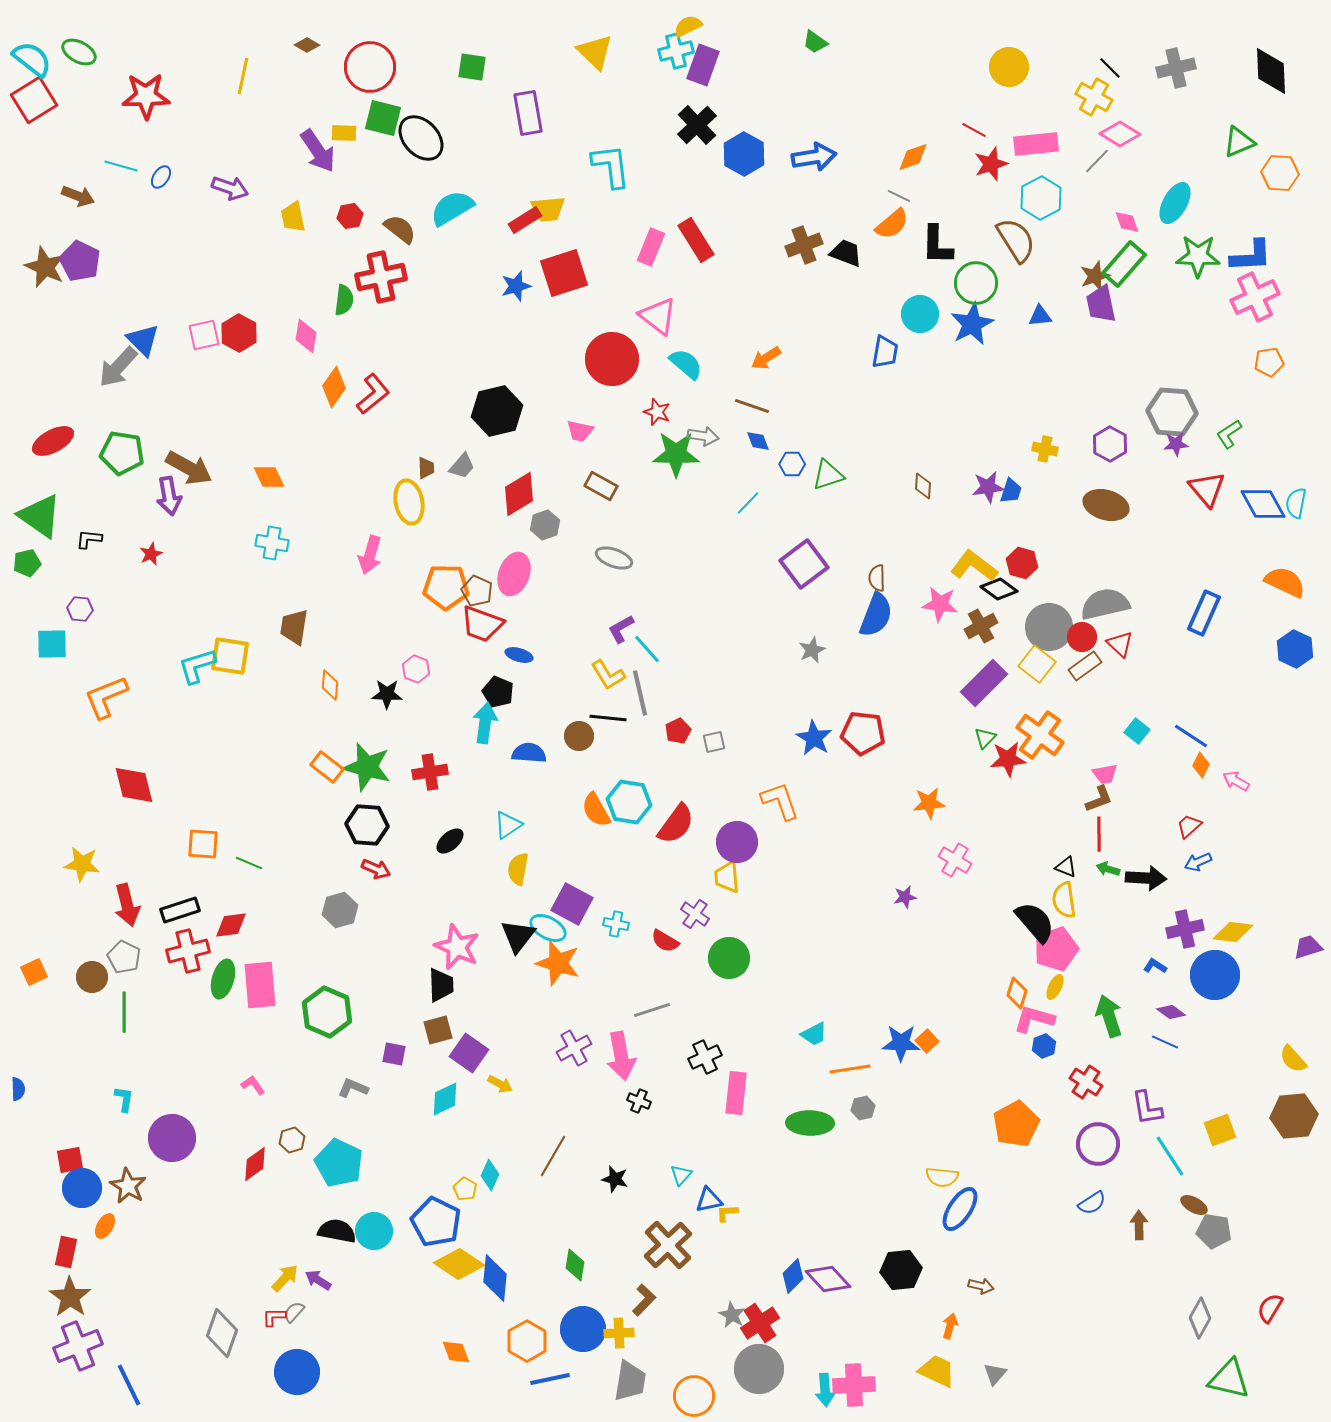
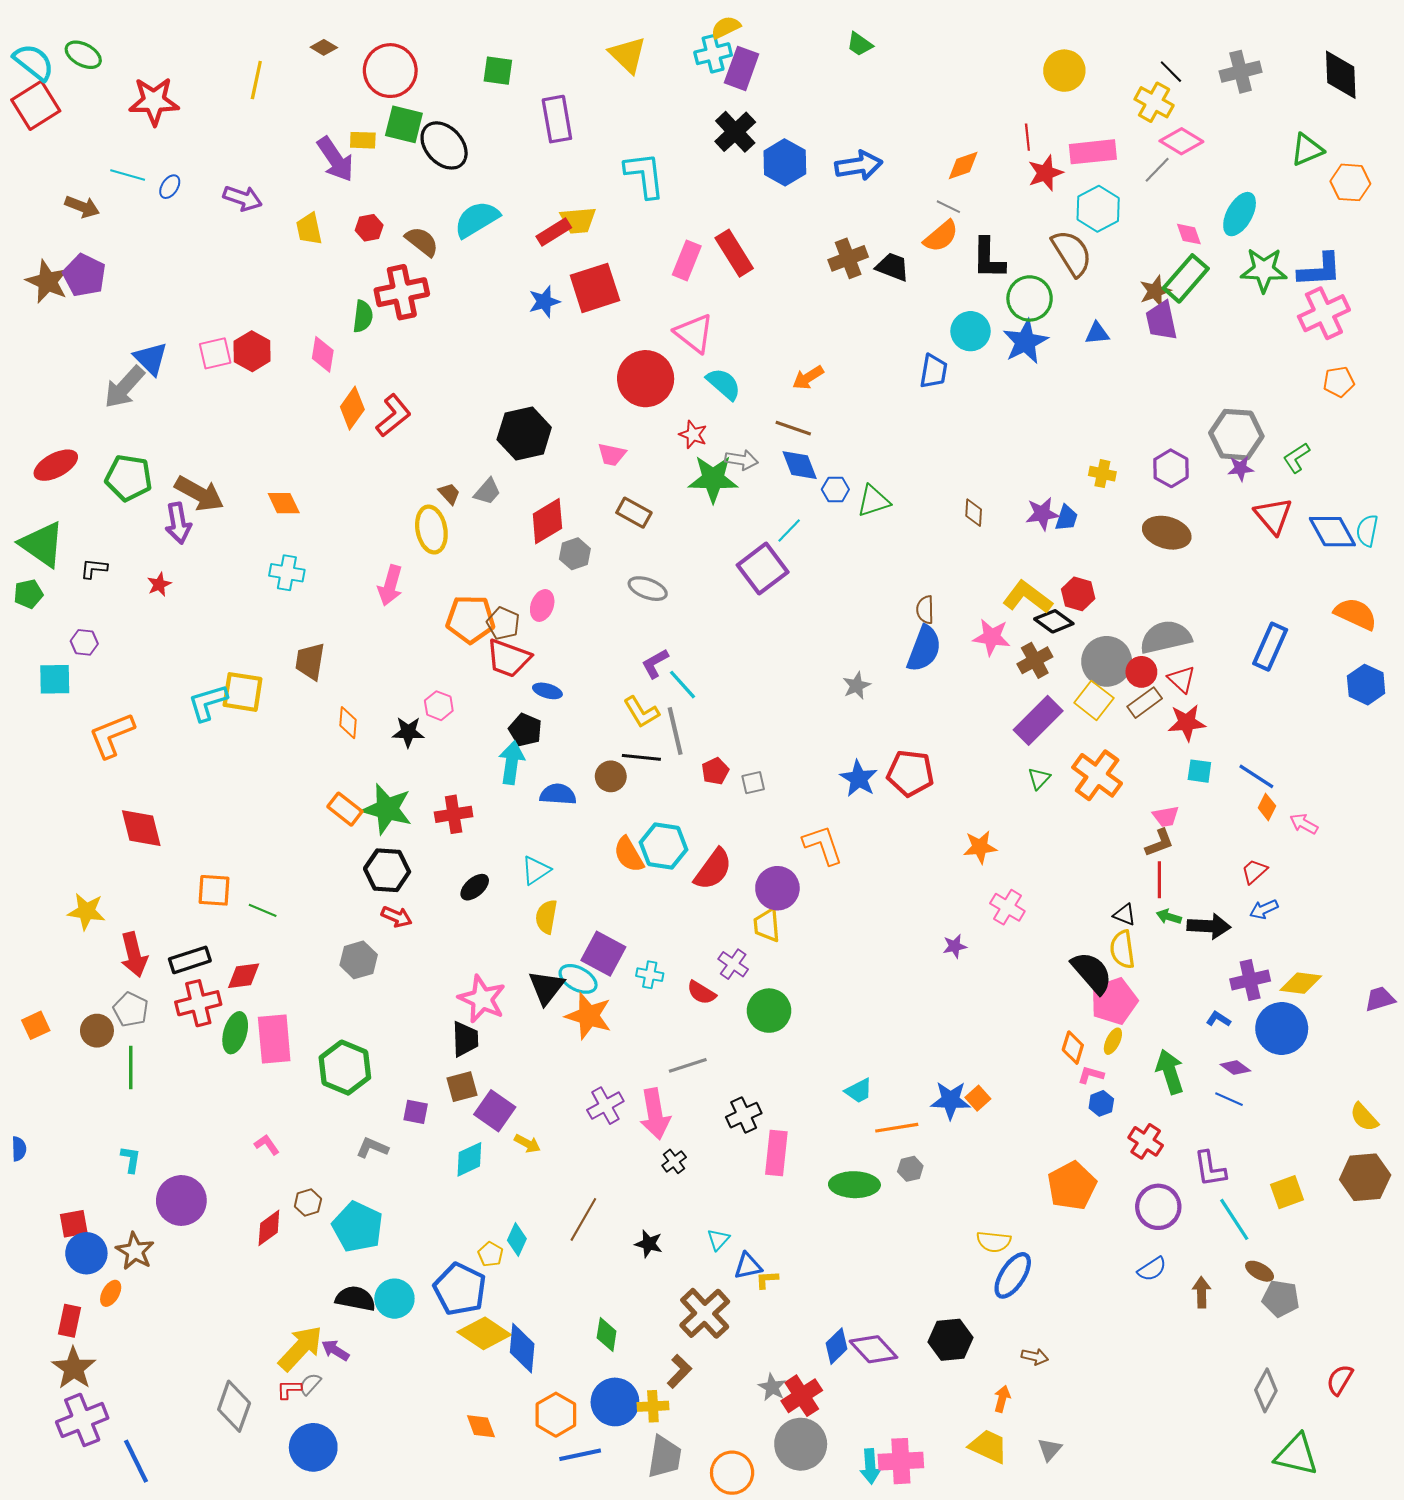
red line: (974, 130) -> (1027, 137), turned 55
blue diamond: (758, 441) -> (800, 465), size x1.5
brown trapezoid: (426, 468) -> (449, 494), turned -40
purple square: (804, 564) -> (763, 569), moved
pink ellipse: (514, 574) -> (542, 605), size x0.7
cyan square: (1137, 731) -> (1199, 771), turned -30
red star: (1008, 759) -> (1187, 723), moved
pink L-shape: (1034, 1019) -> (1091, 1075), size x0.6
black cross: (639, 1101) -> (674, 1161), turned 30
yellow arrow: (285, 1278) -> (301, 1348), size x1.6

